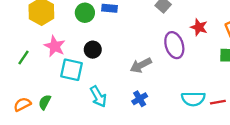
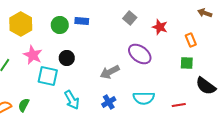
red star: (199, 27) -> (160, 27), moved
purple ellipse: (174, 45) -> (140, 54), turned -35
cyan semicircle: (193, 99) -> (144, 98), moved

